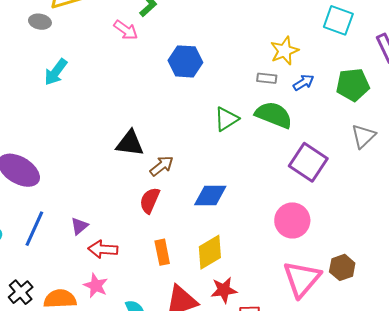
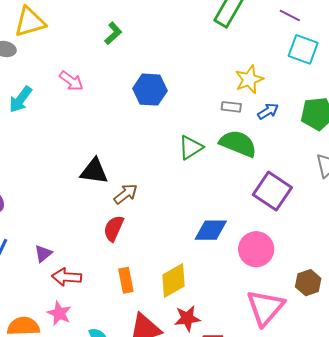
pink arrow: (126, 30) -> (71, 81), moved
blue diamond: (210, 195) -> (211, 230), moved
brown hexagon: (342, 267) -> (308, 283), moved

